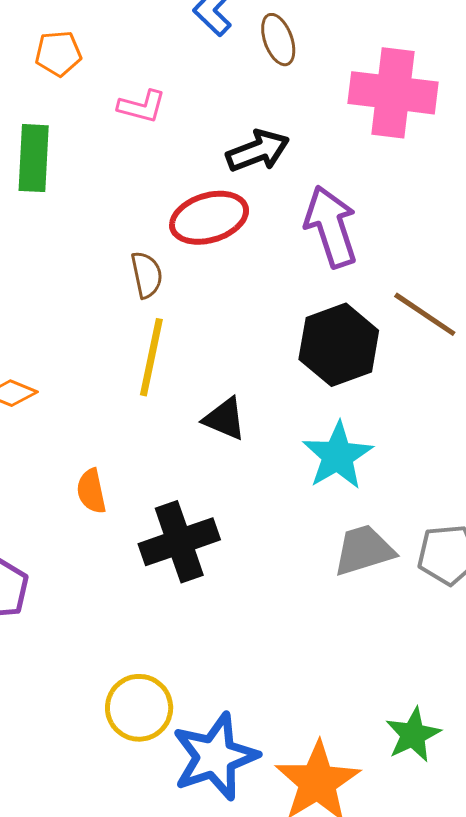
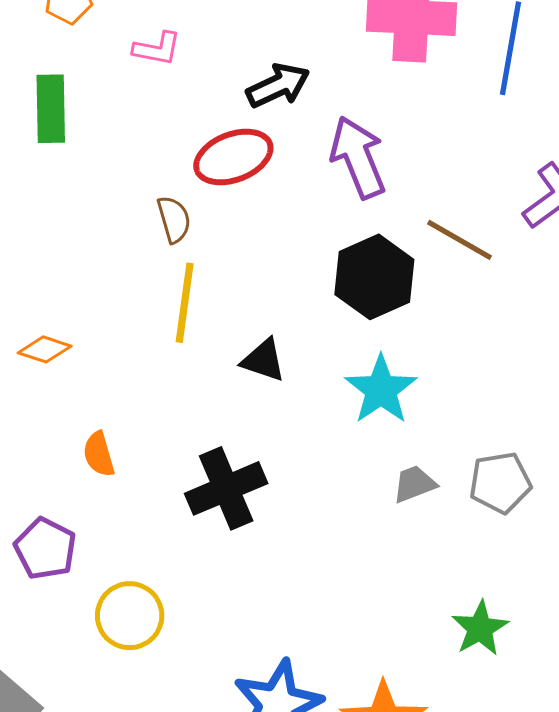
orange semicircle: (91, 491) -> (99, 454), moved
gray trapezoid: (364, 550) -> (414, 484), size x0.7
yellow circle: (139, 708) -> (130, 616), moved
green star: (413, 735) -> (480, 628), moved

